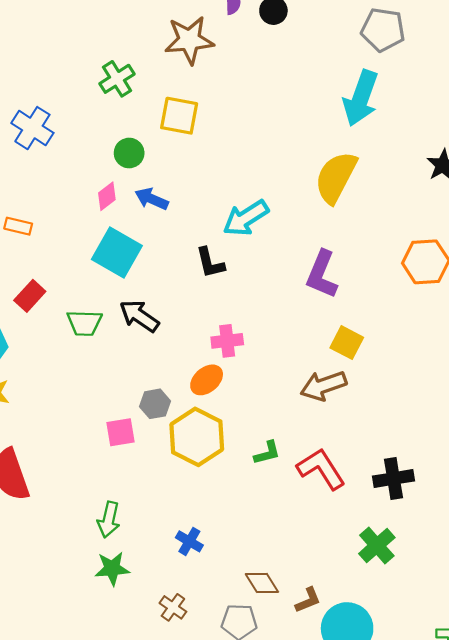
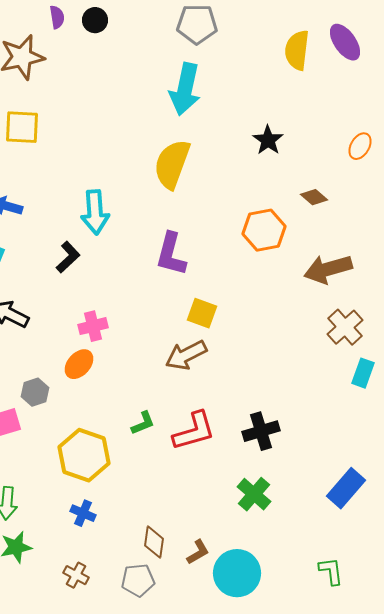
cyan arrow: (246, 218) -> (95, 212), turned -54
black L-shape: (210, 263) -> (68, 257), turned -112
yellow hexagon: (197, 437) -> (84, 455), moved
red L-shape: (321, 469) -> (194, 431), turned 114
brown diamond: (262, 583) -> (154, 542), turned 48

